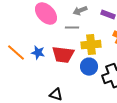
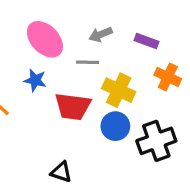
yellow cross: (91, 45) -> (119, 90), turned 30
blue star: (38, 53) -> (35, 80), moved

